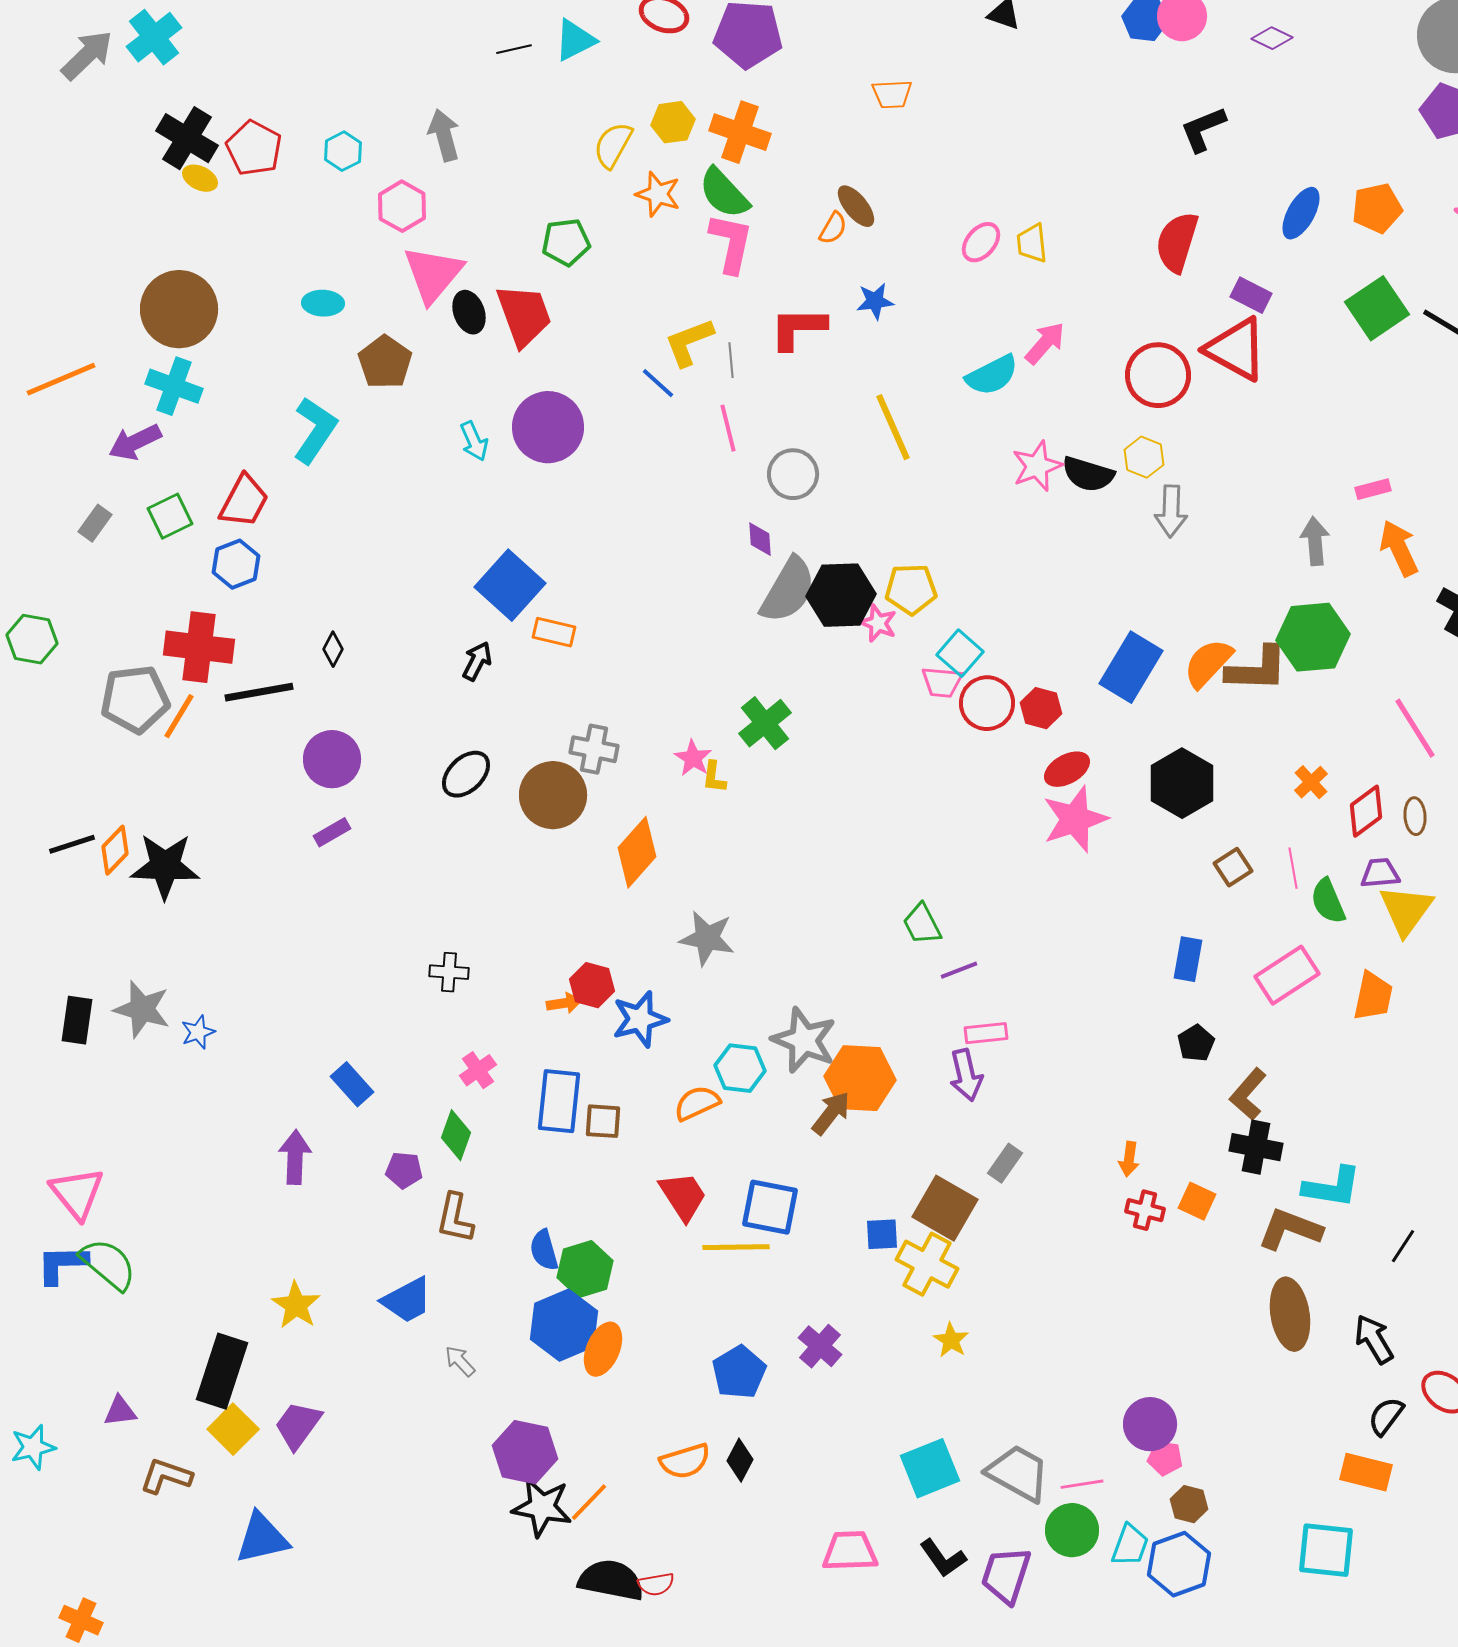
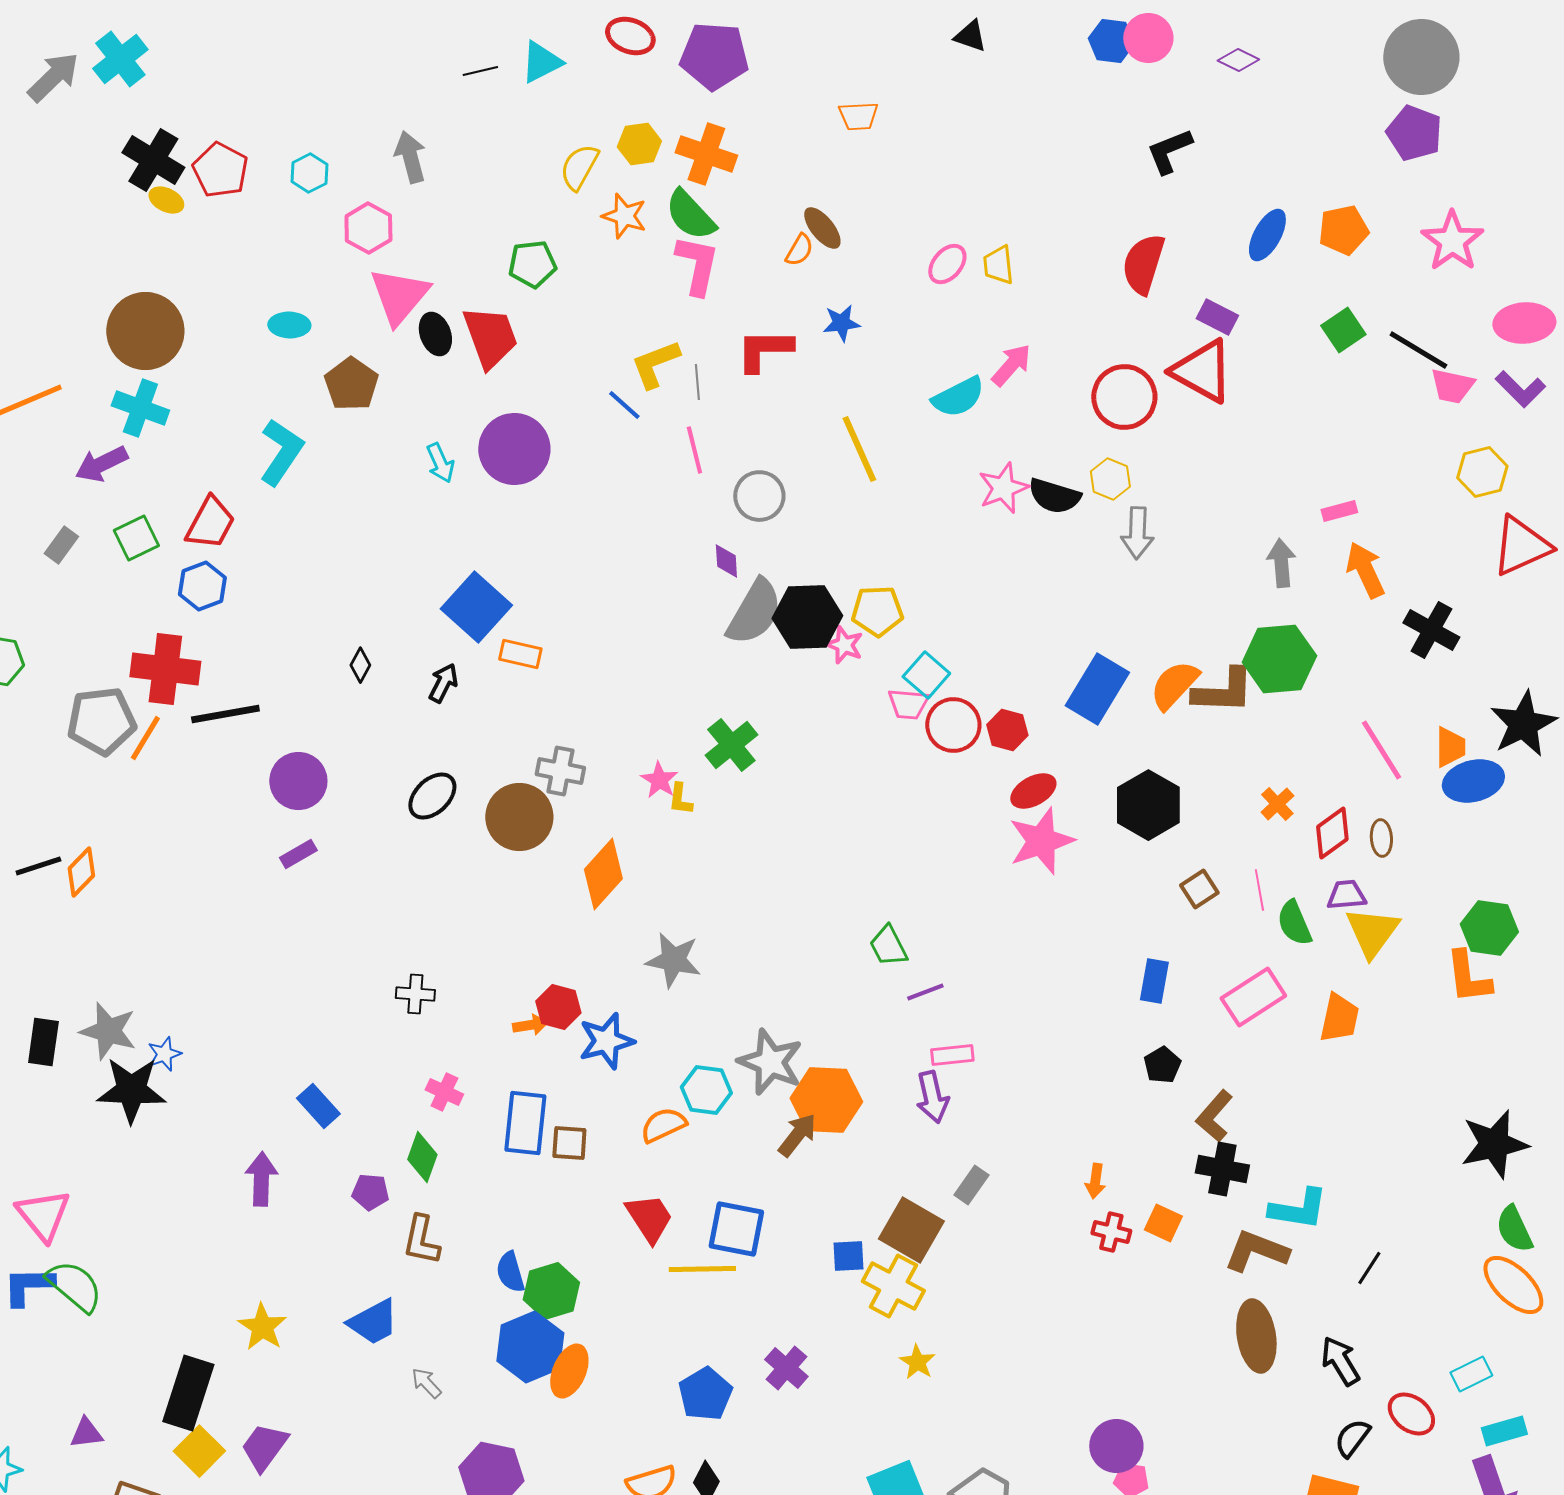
green square: (1377, 308) -> (1343, 330), size x0.7
black diamond: (333, 649) -> (360, 665), moved
black star: (165, 866) -> (131, 1090), moved
pink cross: (478, 1070) -> (444, 1092), turned -30

